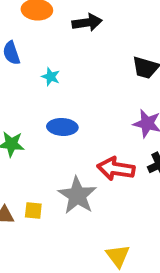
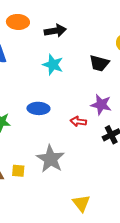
cyan star: (51, 77) -> (53, 65), moved, size x1.5
red arrow: (116, 169) -> (78, 121), moved, size x0.6

